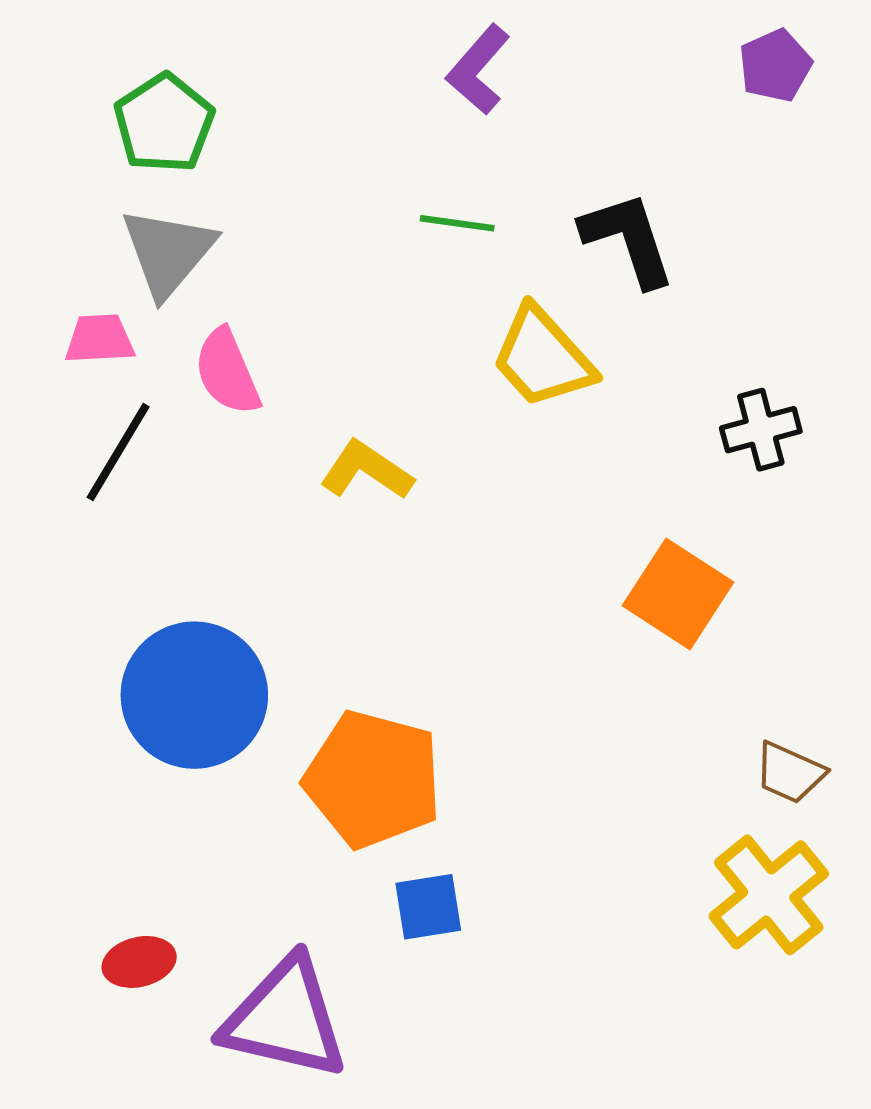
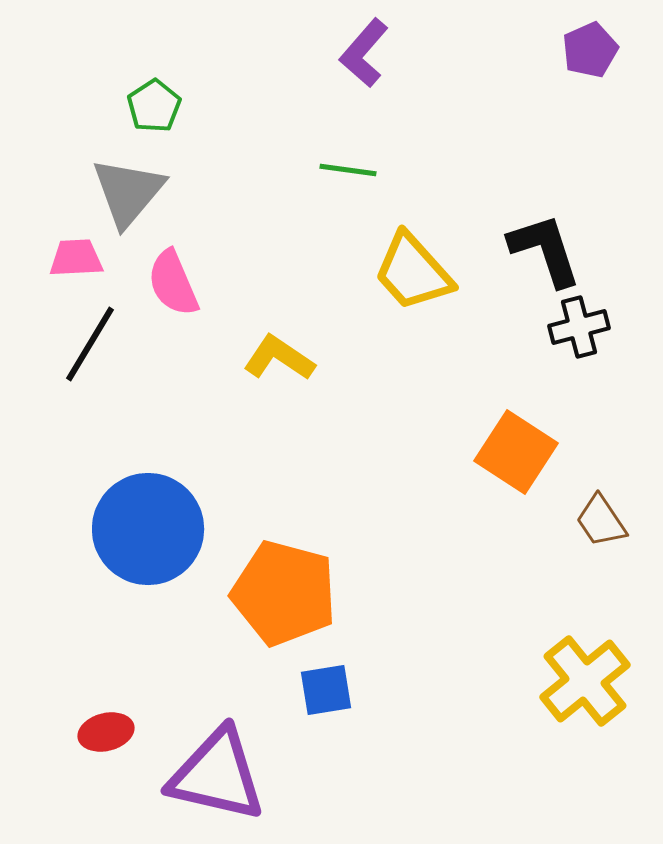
green pentagon: (164, 123) -> (154, 106), moved, size x0.7
black L-shape: (628, 239) -> (545, 250), moved
brown trapezoid: (790, 773) -> (601, 521), moved, turned 32

